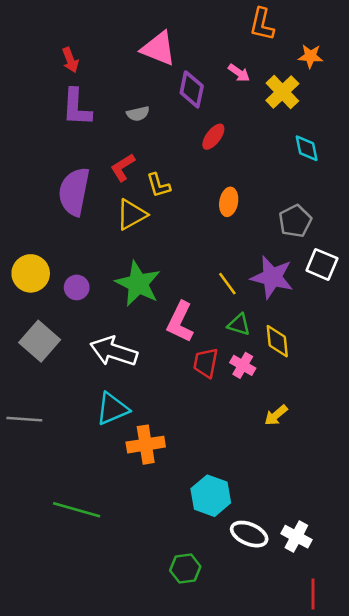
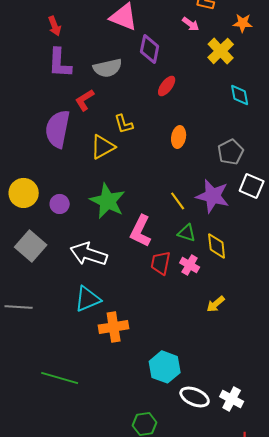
pink arrow: (239, 73) -> (191, 24), moved
gray semicircle: (138, 114) -> (108, 68), size x1.6
red L-shape: (123, 167) -> (85, 100), moved

